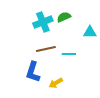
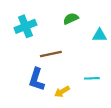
cyan cross: (43, 22) -> (25, 26), moved
cyan line: (69, 54) -> (92, 78), moved

